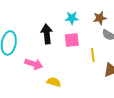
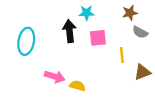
cyan star: (72, 18) -> (87, 13), moved
pink arrow: (34, 64) -> (55, 77), moved

